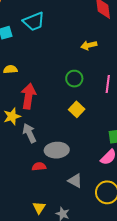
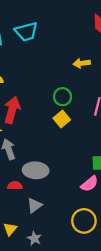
yellow square: (77, 109) -> (62, 119), moved
gray triangle: (75, 181) -> (34, 205), moved, turned 49

